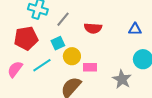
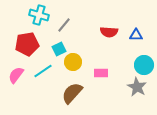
red semicircle: (93, 28) -> (109, 32), moved
pink rectangle: (90, 67) -> (101, 73), moved
gray star: (122, 79) -> (137, 87), moved

